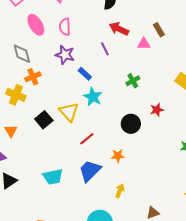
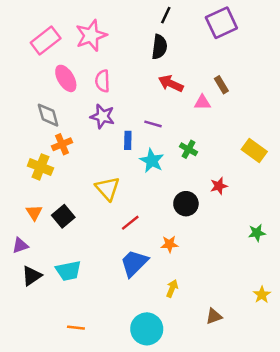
purple line: (105, 49) -> (153, 124), moved, turned -48
blue rectangle: (85, 74) -> (128, 140), turned 48
green cross: (133, 81) -> (188, 149), turned -32
cyan star: (93, 97) -> (152, 161), moved
black square: (44, 120) -> (63, 216), moved
cyan trapezoid: (53, 177) -> (68, 271), moved

